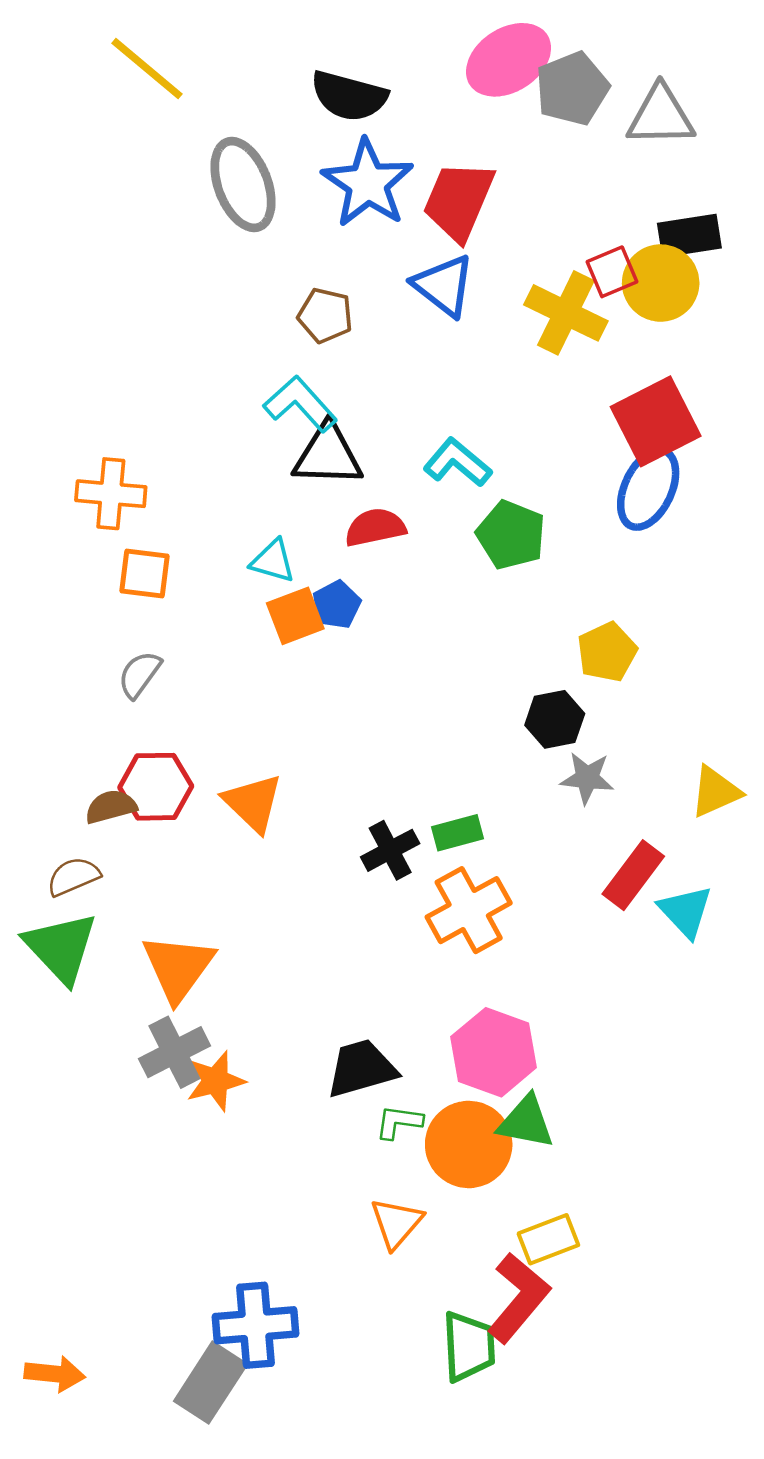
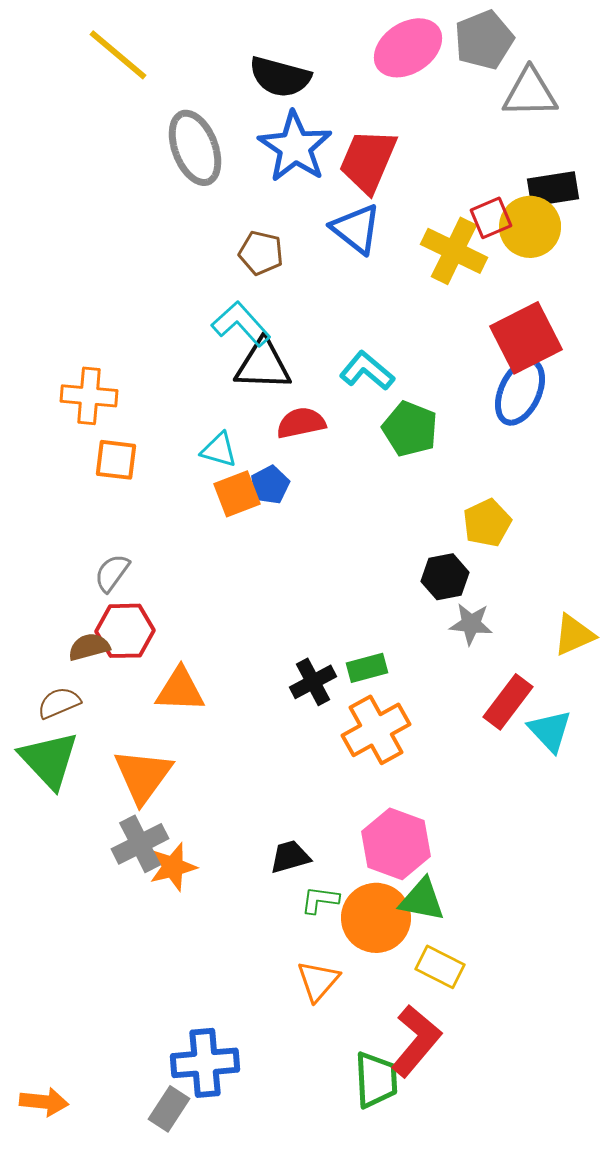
gray pentagon: (572, 89) -> (484, 40), moved
gray semicircle: (140, 674) -> (112, 573), moved
orange triangle: (253, 803) -> (180, 690), moved, turned -42
black trapezoid: (361, 1068) -> (290, 857), size x0.7
yellow rectangle: (548, 1239) -> (440, 967), moved, turned 48
gray rectangle: (211, 1383) -> (169, 1109), size x0.7

